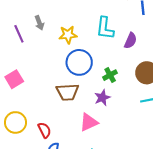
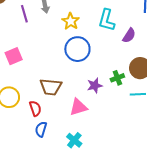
yellow star: (68, 35) -> (71, 21), turned 30
green cross: (110, 75) -> (117, 78), moved
brown trapezoid: (67, 92) -> (51, 87), moved

